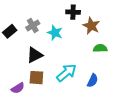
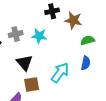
gray cross: (33, 26) -> (16, 34), turned 32
black triangle: (35, 55) -> (24, 63), turned -30
blue semicircle: (93, 81) -> (86, 63), moved

